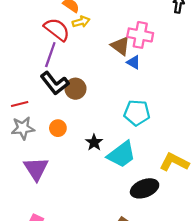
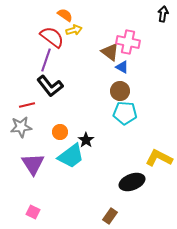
brown circle: (75, 89) -> (120, 91), moved
red line: (20, 104) -> (27, 105), moved
orange circle: (58, 128) -> (60, 132), moved
cyan trapezoid: (122, 154) -> (71, 156), moved

